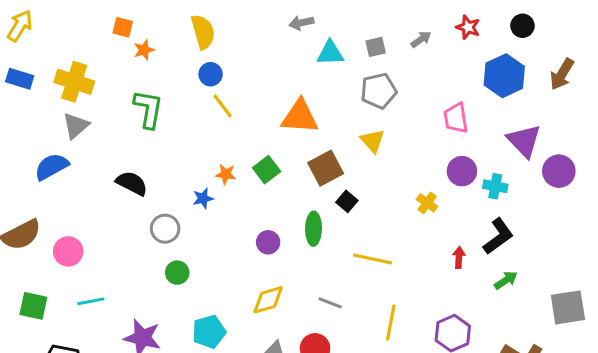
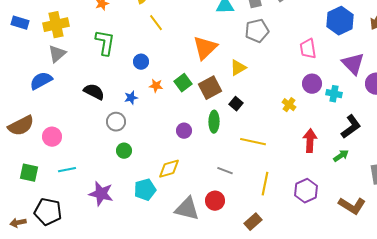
blue circle: (211, 74) -> (141, 62), moved
yellow cross: (74, 82) -> (56, 25), turned -30
yellow line: (223, 106) -> (156, 23), moved
orange triangle: (300, 117) -> (205, 48), turned -48
yellow triangle: (373, 141) -> (238, 68), moved, turned 42
brown square: (326, 168) -> (210, 88), moved
blue star: (203, 198) -> (131, 98), moved
black L-shape: (498, 236) -> (351, 127), moved
red arrow: (459, 257) -> (310, 141), size x1.6
yellow diamond: (268, 300) -> (169, 169), moved

